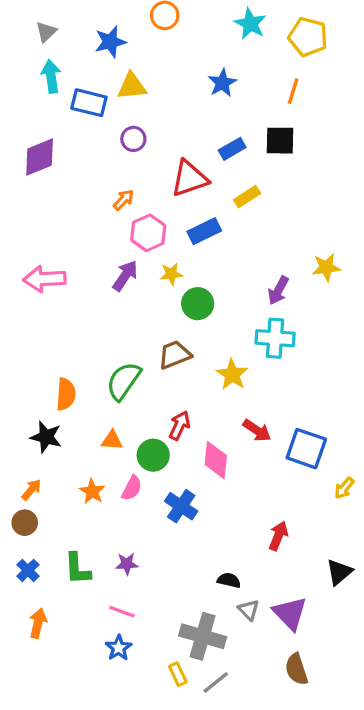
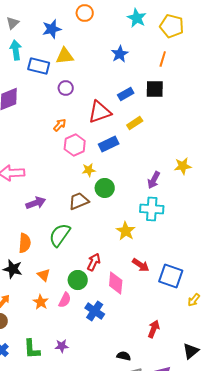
purple arrow: (125, 276) -> (36, 203), moved, turned 36
brown trapezoid: (175, 355) -> (79, 201), moved
orange triangle: (112, 440) -> (44, 275), moved, turned 40

